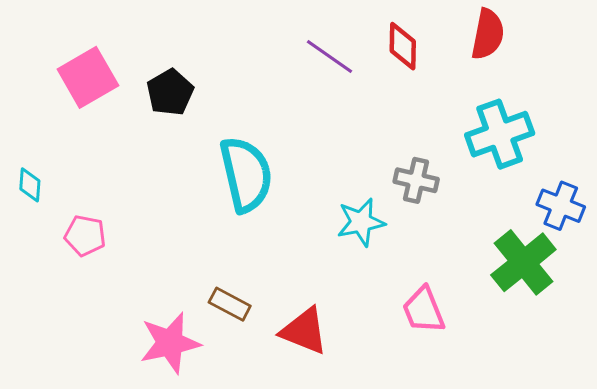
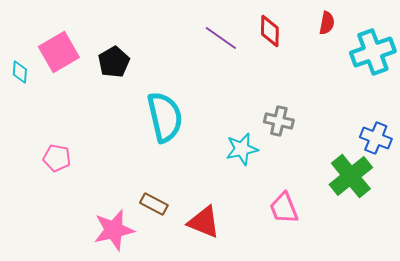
red semicircle: (488, 34) -> (327, 23), size x0.7
cyan cross: (500, 134) -> (373, 52), moved
cyan diamond: (30, 185) -> (20, 72), moved

